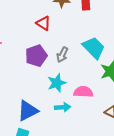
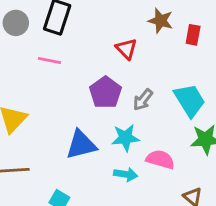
purple pentagon: (36, 56) -> (106, 92), turned -30
blue triangle: (28, 111) -> (81, 145), moved

